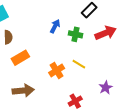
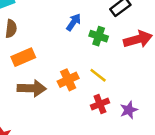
brown arrow: (23, 91) -> (32, 88), moved
red cross: (75, 101) -> (100, 104), moved

